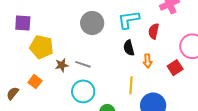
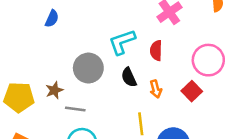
gray circle: (92, 23) -> (88, 68), moved
brown star: (62, 65) -> (54, 90), moved

